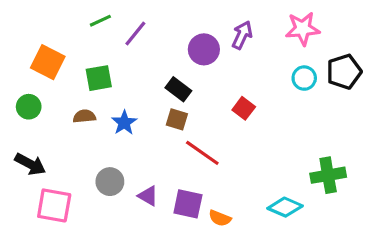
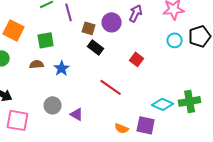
purple line: (135, 33) -> (69, 12), turned -54
brown square: (177, 119) -> (89, 28), moved
purple square: (188, 204) -> (146, 125), moved
cyan diamond: (285, 207) -> (163, 104), moved

